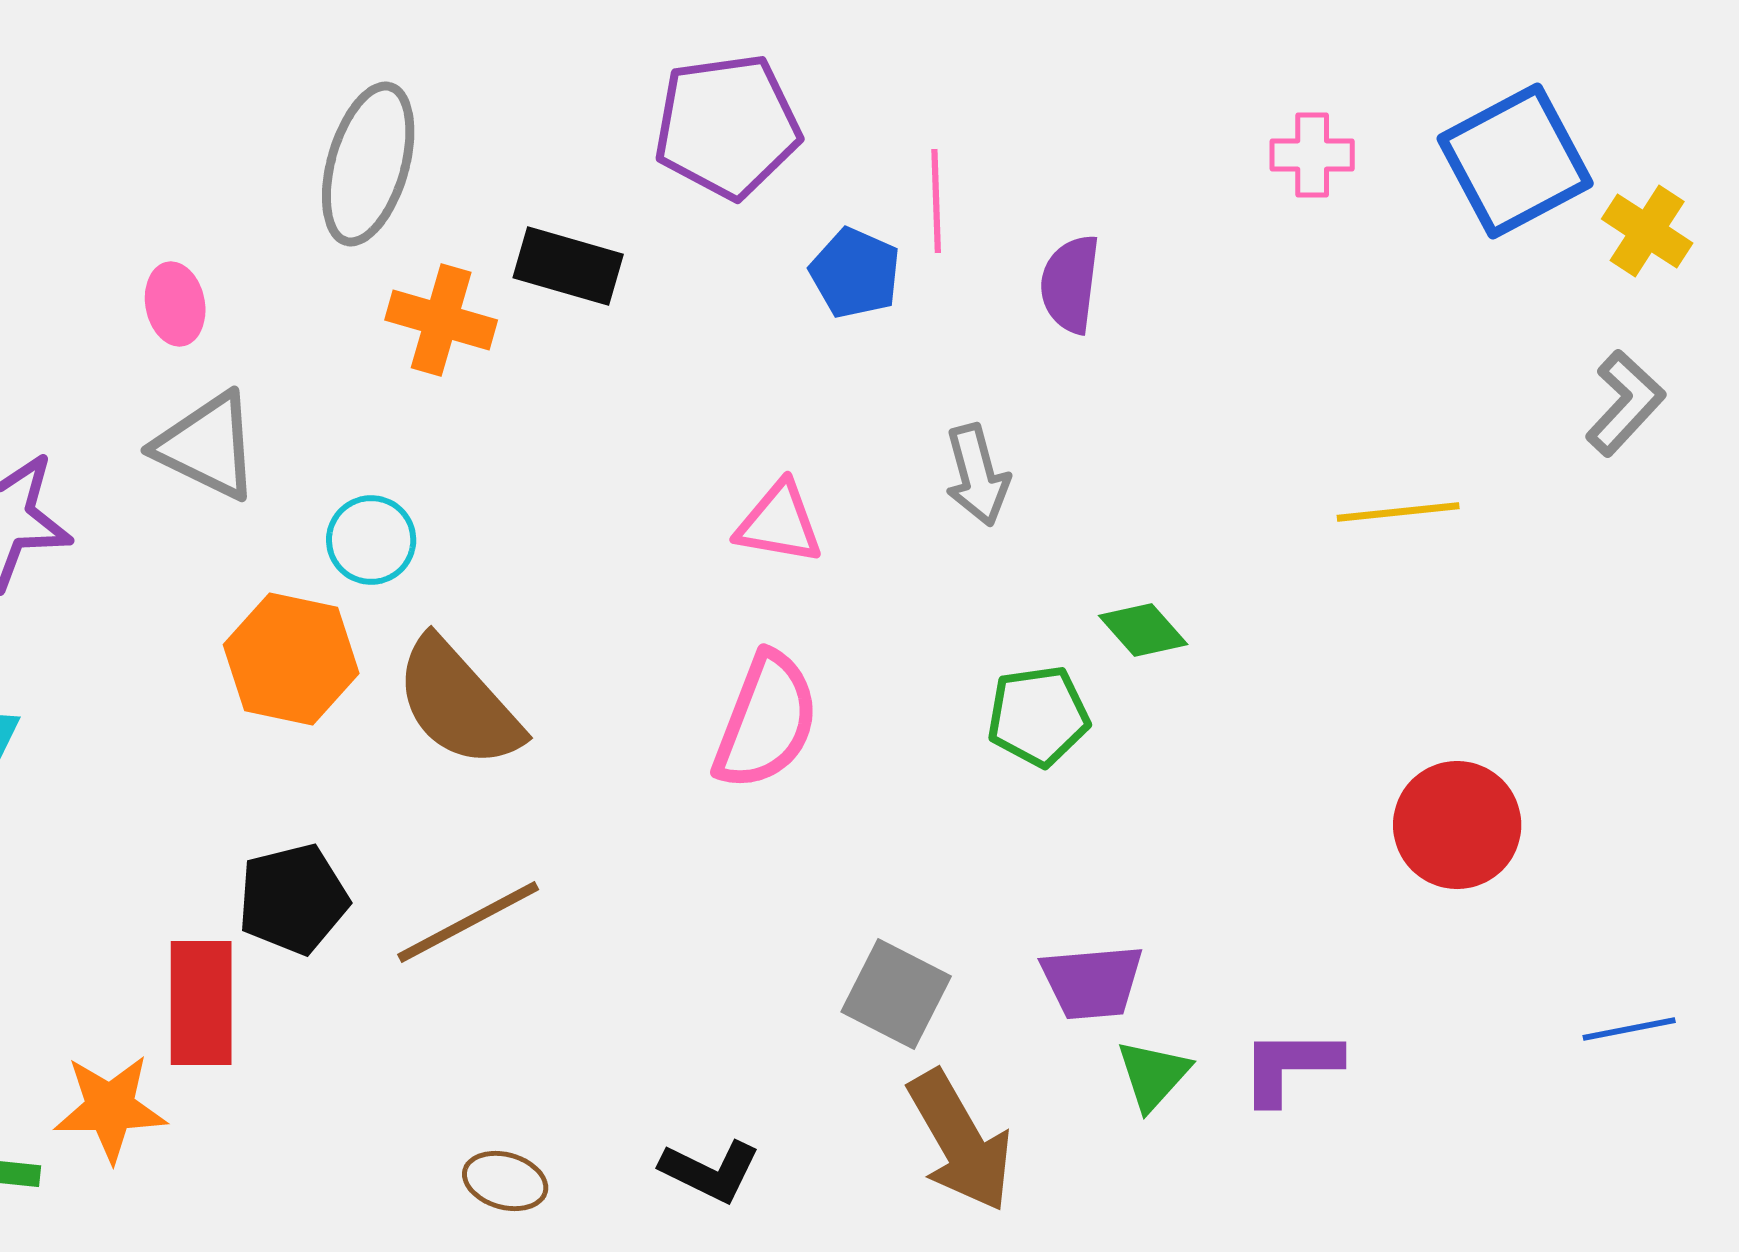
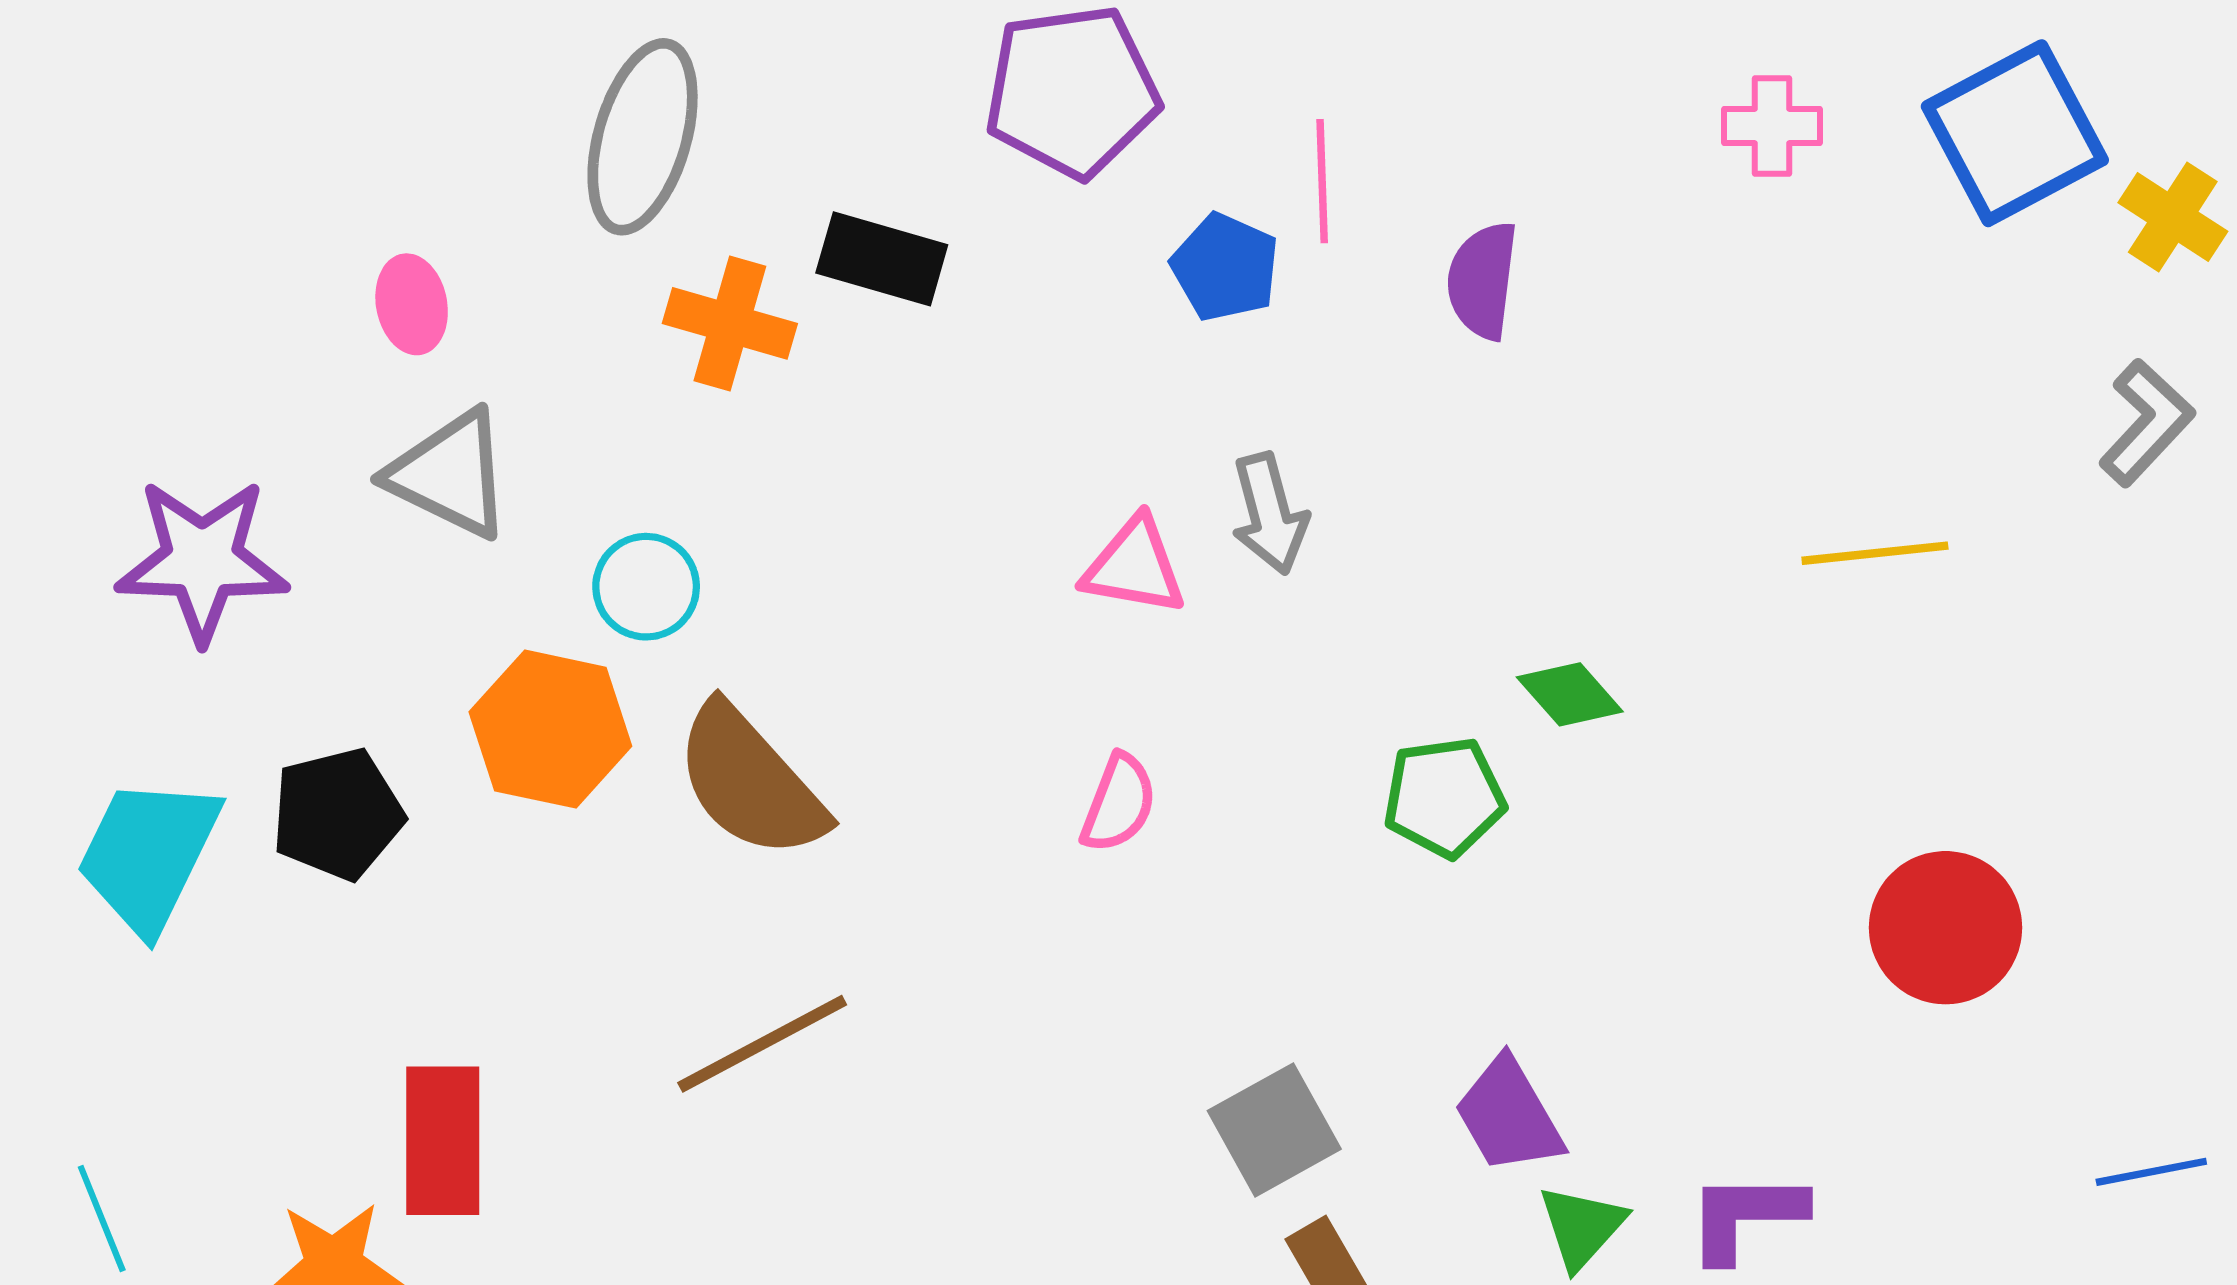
gray arrow: (977, 475) -> (1269, 514), moved
pink semicircle: (766, 721) -> (1119, 803), size x0.6
black pentagon: (293, 899) -> (337, 814), moved
purple trapezoid: (1092, 982) -> (1509, 1116), turned 65
gray square: (896, 994) -> (1274, 1130), turned 34

